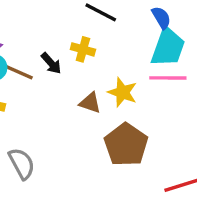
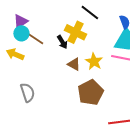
yellow cross: (83, 49) -> (75, 32), size x1.5
black arrow: (51, 63) -> (62, 42), moved

